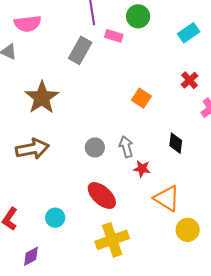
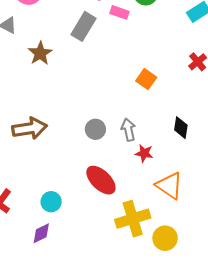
brown star: (42, 98) -> (40, 53), moved, size x0.7
yellow circle: (188, 230) -> (165, 238), moved
yellow cross: (112, 240) -> (133, 219), moved
purple diamond: (31, 256) -> (41, 233), moved

